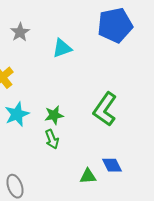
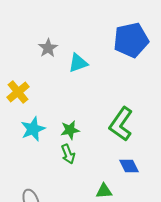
gray star: (20, 32) -> (48, 48), moved
blue diamond: (112, 165) -> (129, 166), moved

